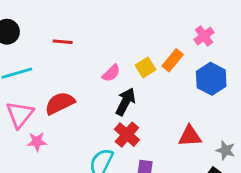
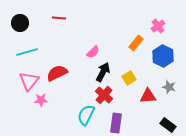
red line: (63, 42) -> (59, 18), moved
yellow square: (145, 67) -> (129, 78), moved
gray star: (225, 150) -> (169, 87), moved

